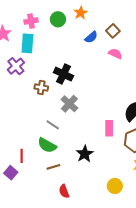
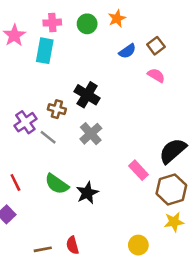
purple cross: (16, 66) -> (25, 122), moved
gray line: (53, 125) -> (48, 137), moved
pink rectangle: (109, 128) -> (138, 170), turned -49
black star: (85, 154) -> (87, 193), moved
red line: (22, 156) -> (15, 182), moved, turned -32
brown line: (53, 167) -> (43, 249), moved

